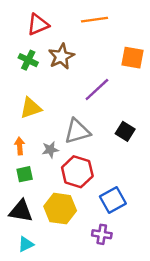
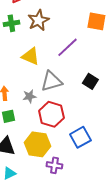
green cross: (28, 60) -> (11, 23), turned -35
yellow triangle: (31, 108) -> (30, 56), moved, turned 42
purple cross: (102, 234) -> (54, 165), moved

